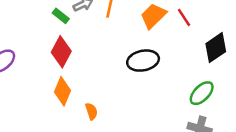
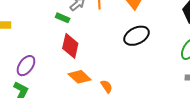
orange diamond: (62, 91) -> (80, 77), turned -55

